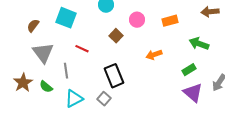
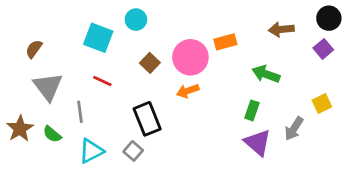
cyan square: (66, 18) -> (98, 38), moved
pink circle: (137, 20) -> (190, 57), moved, size x1.6
orange arrow: (154, 55) -> (188, 91), moved
green rectangle: (189, 70) -> (252, 110), turned -40

